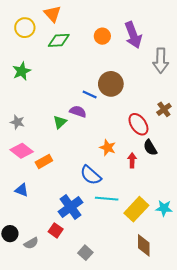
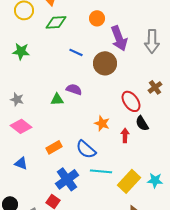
purple arrow: (133, 35) -> (119, 38), moved
green star: (22, 71) -> (21, 51), turned 30
blue line: (90, 95) -> (76, 52), moved
green triangle: (60, 122) -> (57, 99), turned 40
orange rectangle: (44, 161) -> (54, 147), moved

